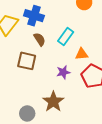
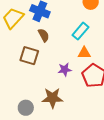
cyan rectangle: (66, 37) -> (81, 31), moved
brown star: (53, 102) -> (52, 98), turned 30

